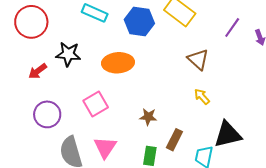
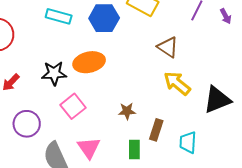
black star: (68, 54) -> (54, 73), moved
yellow arrow: (202, 97) -> (177, 83), size x1.6
black triangle: (228, 134) -> (217, 100), moved

